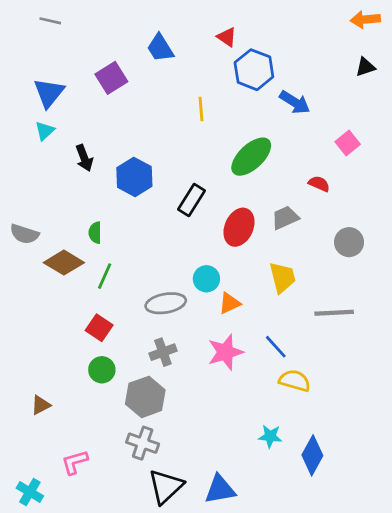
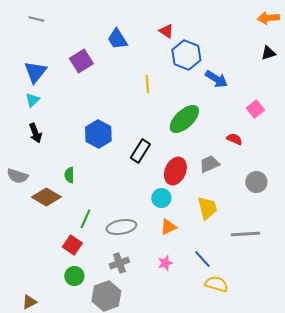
black arrow: (84, 158) -> (35, 133), moved
green line: (105, 276) -> (85, 219), moved
cyan circle: (206, 279) -> (161, 198), moved
pink star: (225, 352) -> (165, 263), size x0.6

